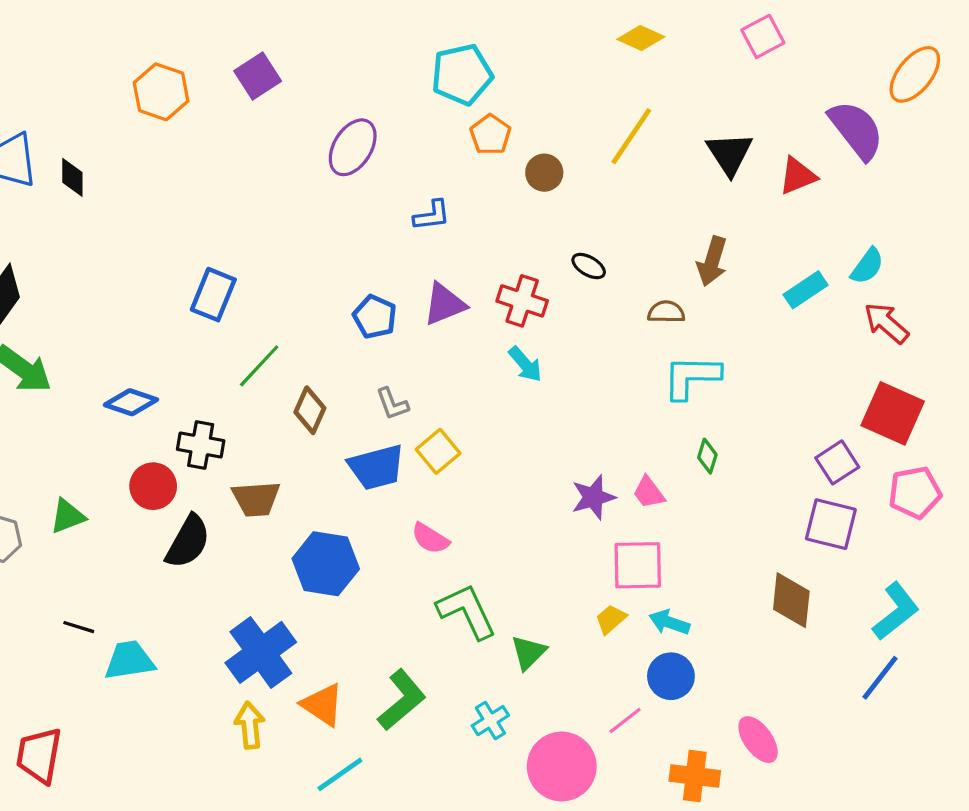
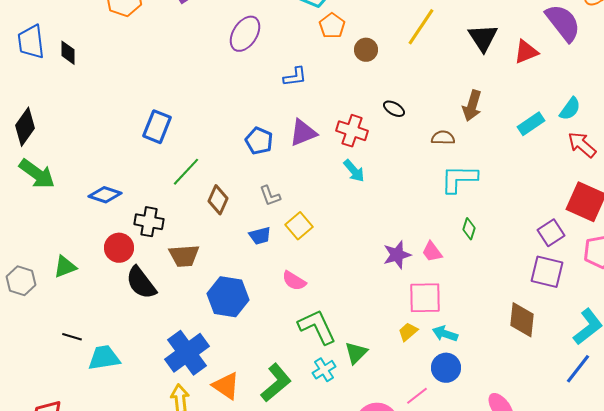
blue trapezoid: (376, 467) -> (260, 236), size x0.6
black semicircle: (188, 542) -> (141, 283), turned 114
cyan cross: (490, 721) -> (324, 370), moved

